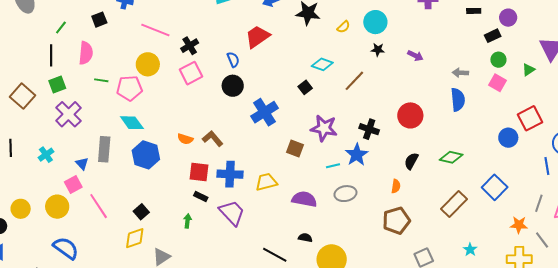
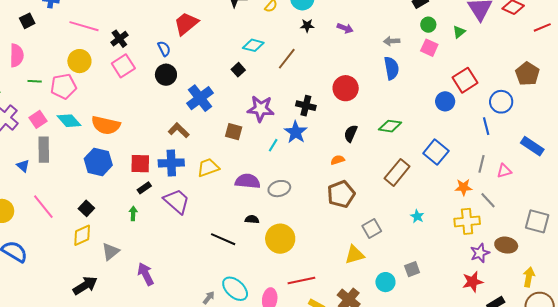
orange semicircle: (185, 139) -> (106, 125), moved, size x1.8
brown L-shape: (213, 139) -> (179, 130), moved
blue hexagon: (146, 155) -> (98, 162), moved
cyan line: (333, 166) -> (273, 145), turned -40
pink square: (73, 185) -> (38, 119), moved
orange semicircle: (396, 186) -> (338, 160), turned -112
gray ellipse: (345, 194) -> (279, 189), moved
black rectangle: (201, 196) -> (144, 188), turned -56

